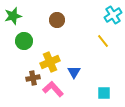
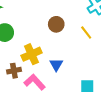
brown circle: (57, 20) -> (56, 24), moved

